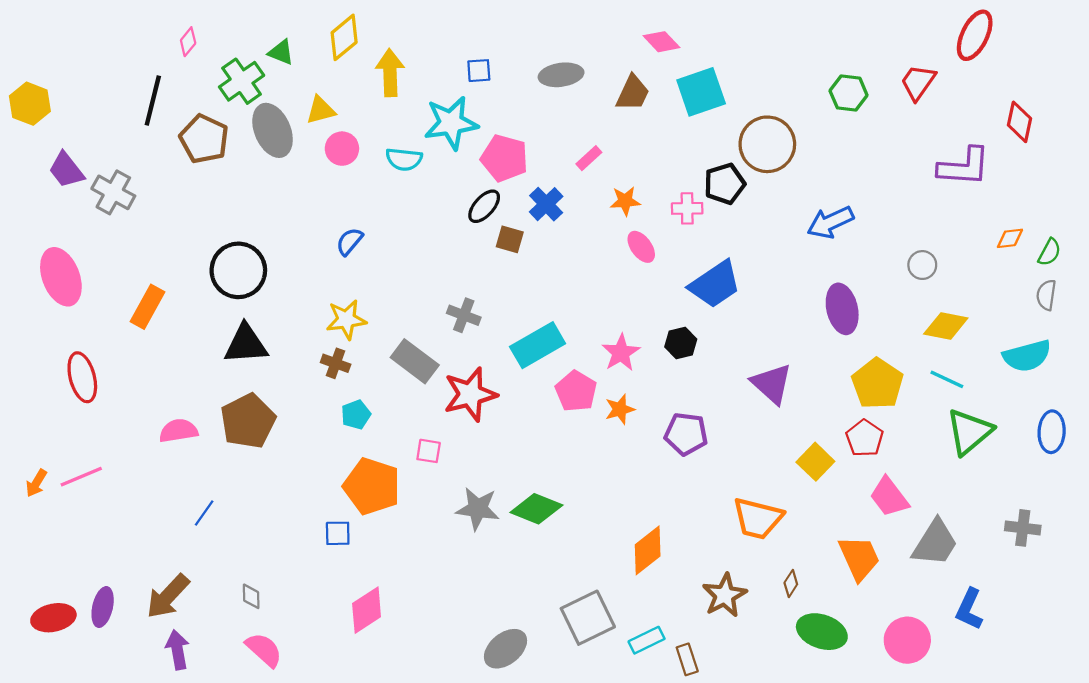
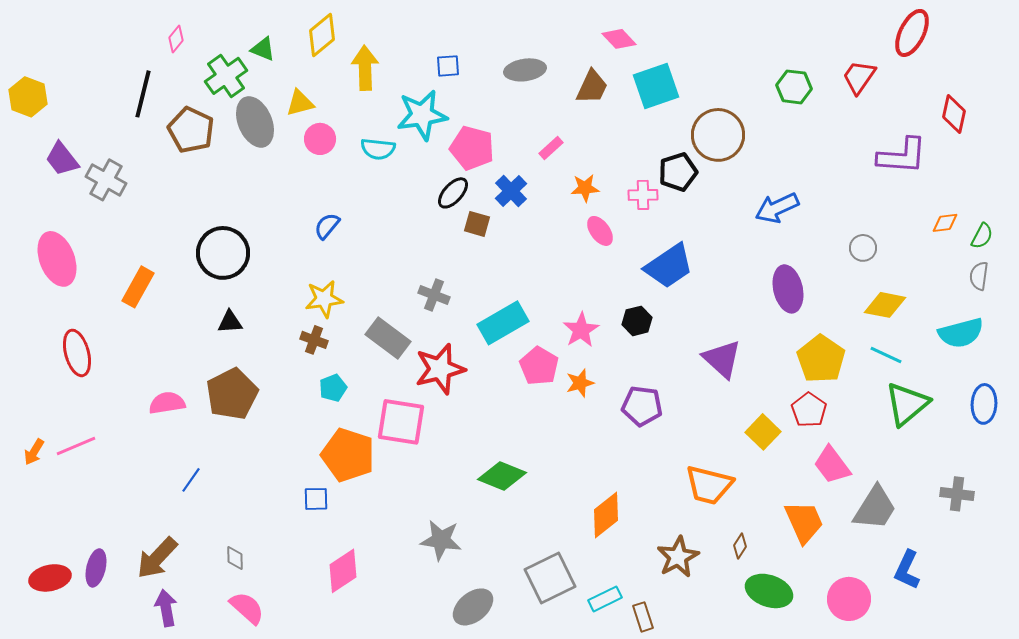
black triangle: (246, 344) -> (230, 322), size x0.6
pink square: (429, 451) -> (401, 422), size x2.0
gray star: (478, 509) -> (441, 540), moved

